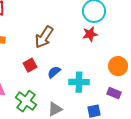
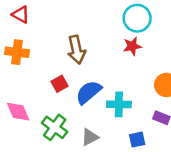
brown arrow: (44, 37) -> (76, 50), turned -45
blue semicircle: (54, 72) -> (89, 92), size x1.6

